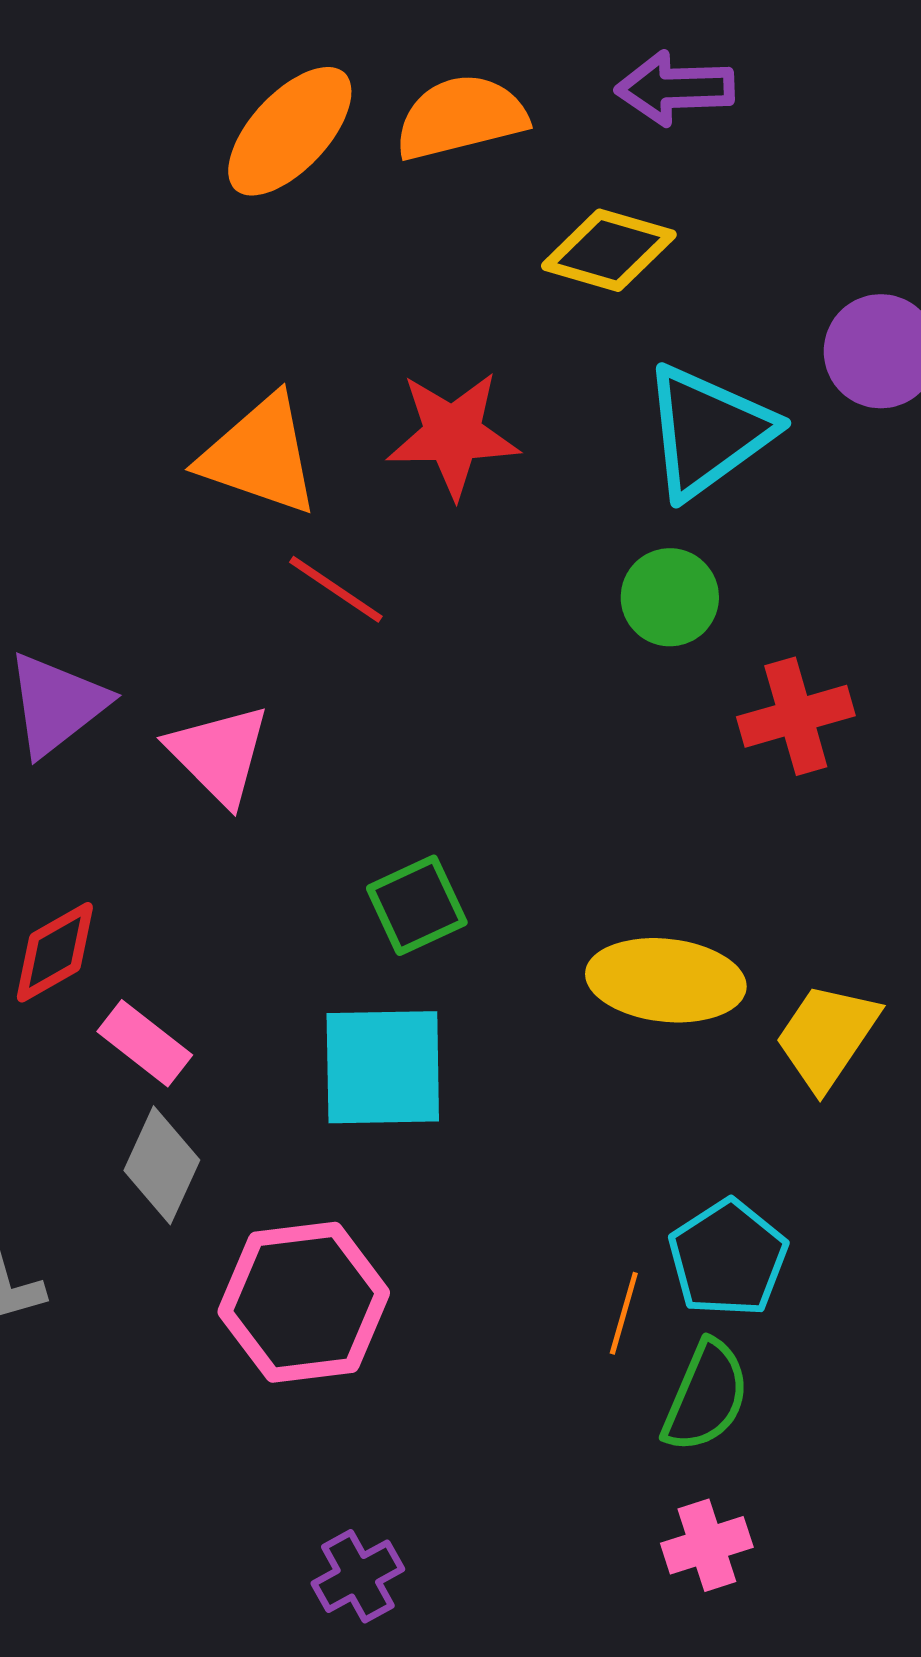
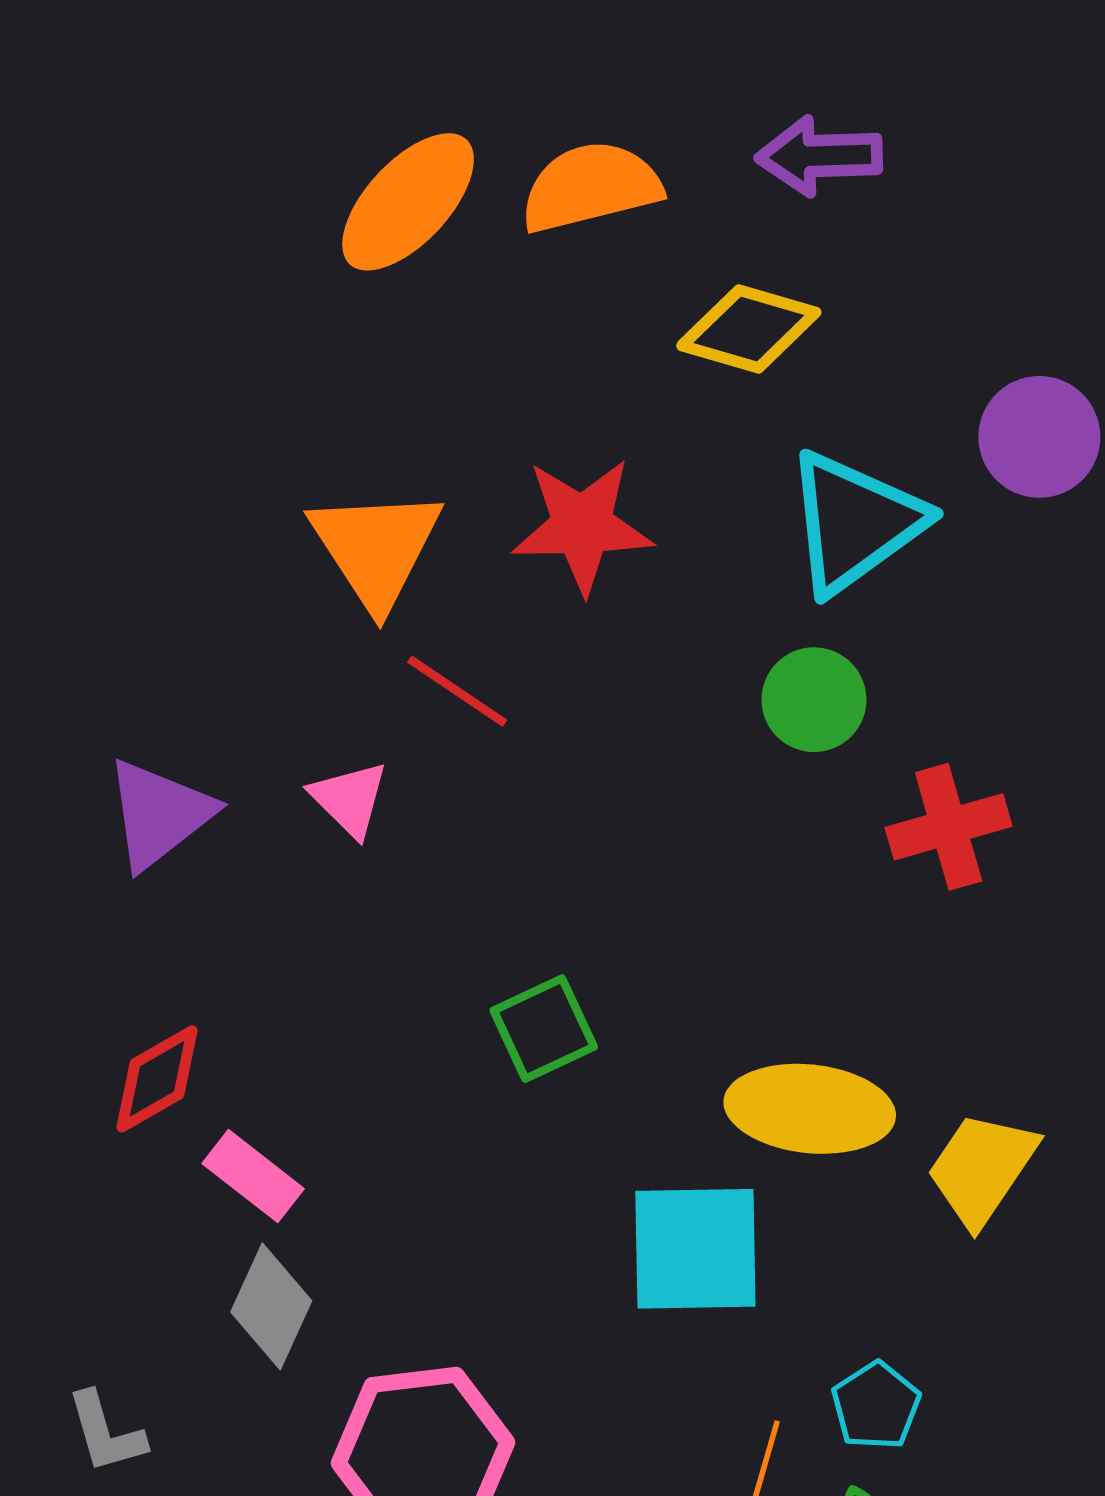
orange triangle: (260, 455) -> (376, 548), turned 38
pink triangle: (219, 754) -> (349, 799), moved, size x0.7
cyan square: (383, 1067) -> (695, 1249), moved
cyan pentagon: (728, 1258) -> (876, 1406), size x0.7

